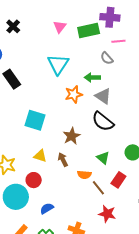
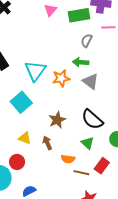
gray semicircle: (107, 58) -> (87, 41), moved, turned 64
cyan triangle: (58, 64) -> (35, 71), moved
cyan square: (35, 120) -> (21, 102), turned 30
black semicircle: (103, 121) -> (92, 119), moved
brown line: (98, 188) -> (81, 173), turned -42

